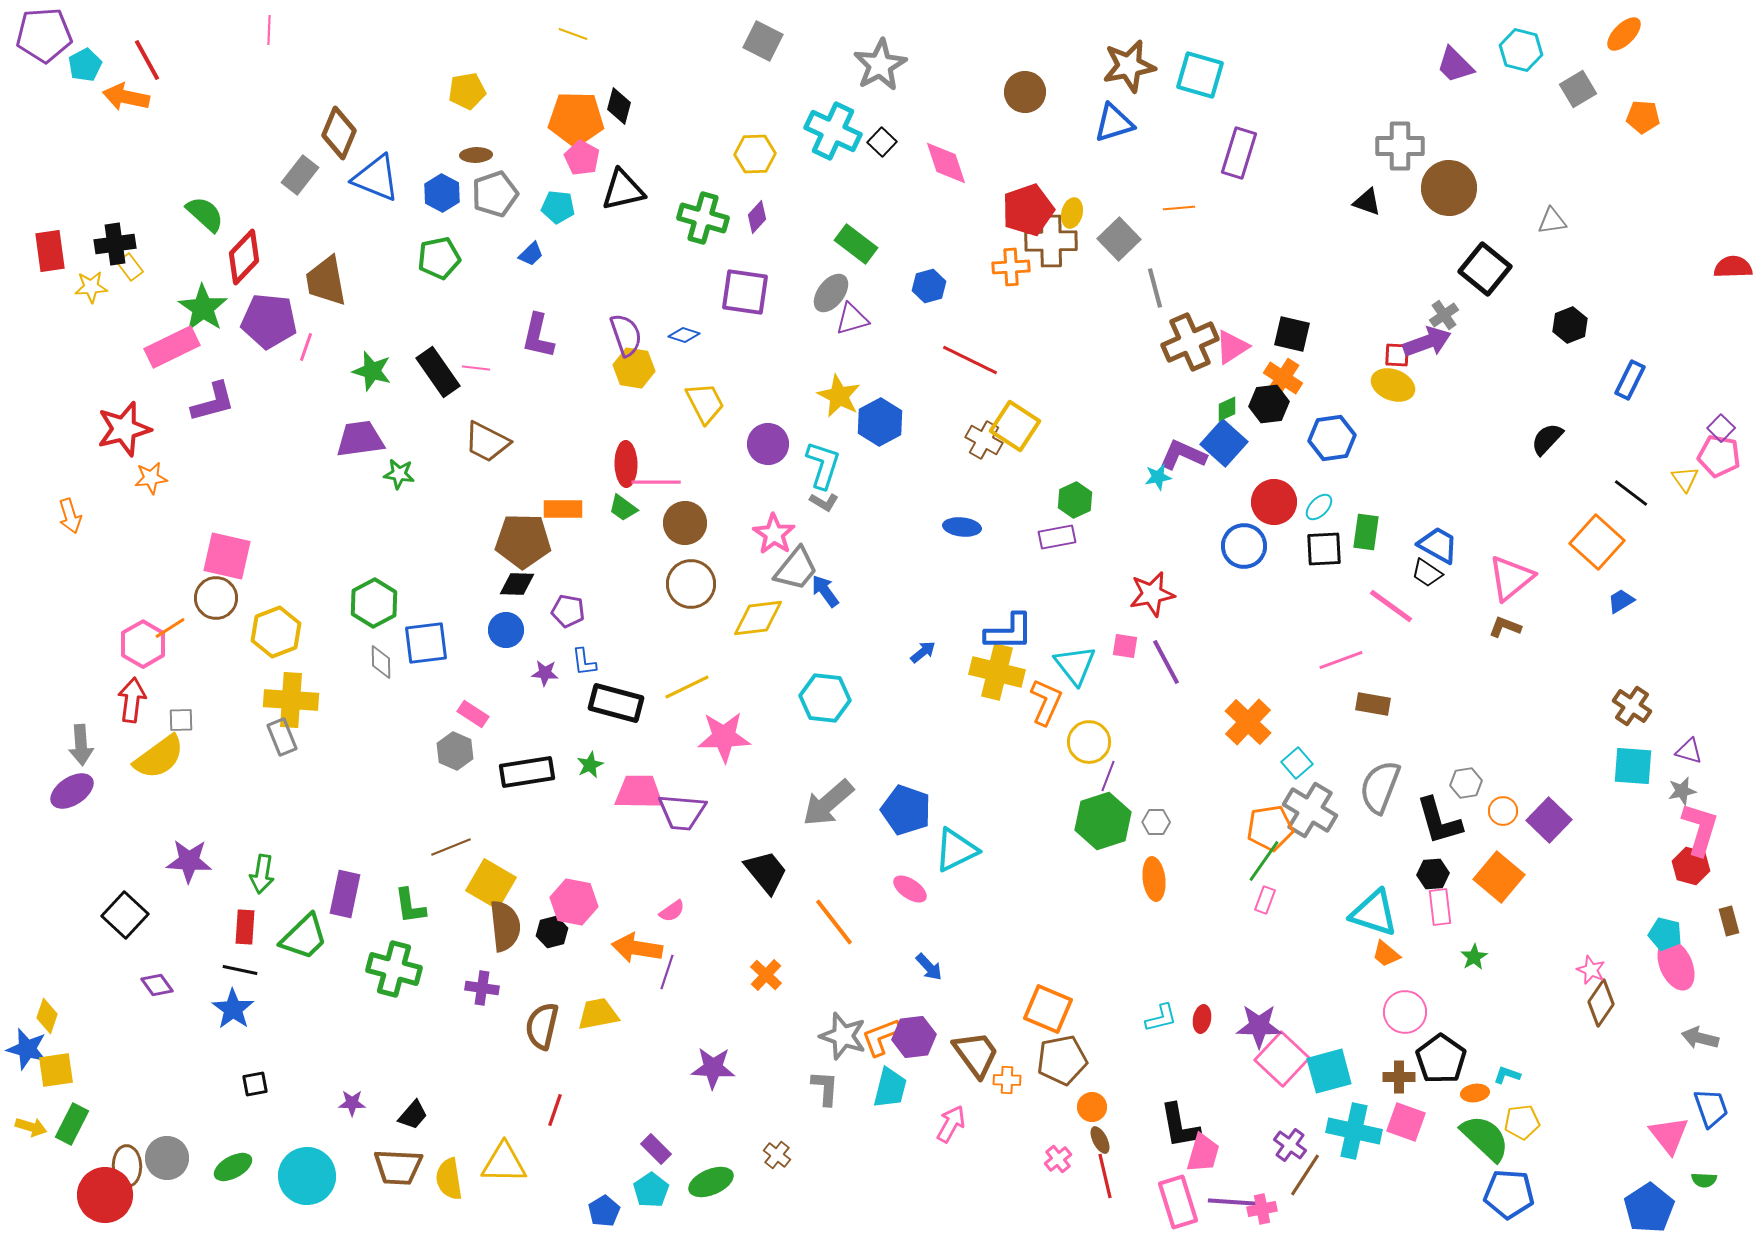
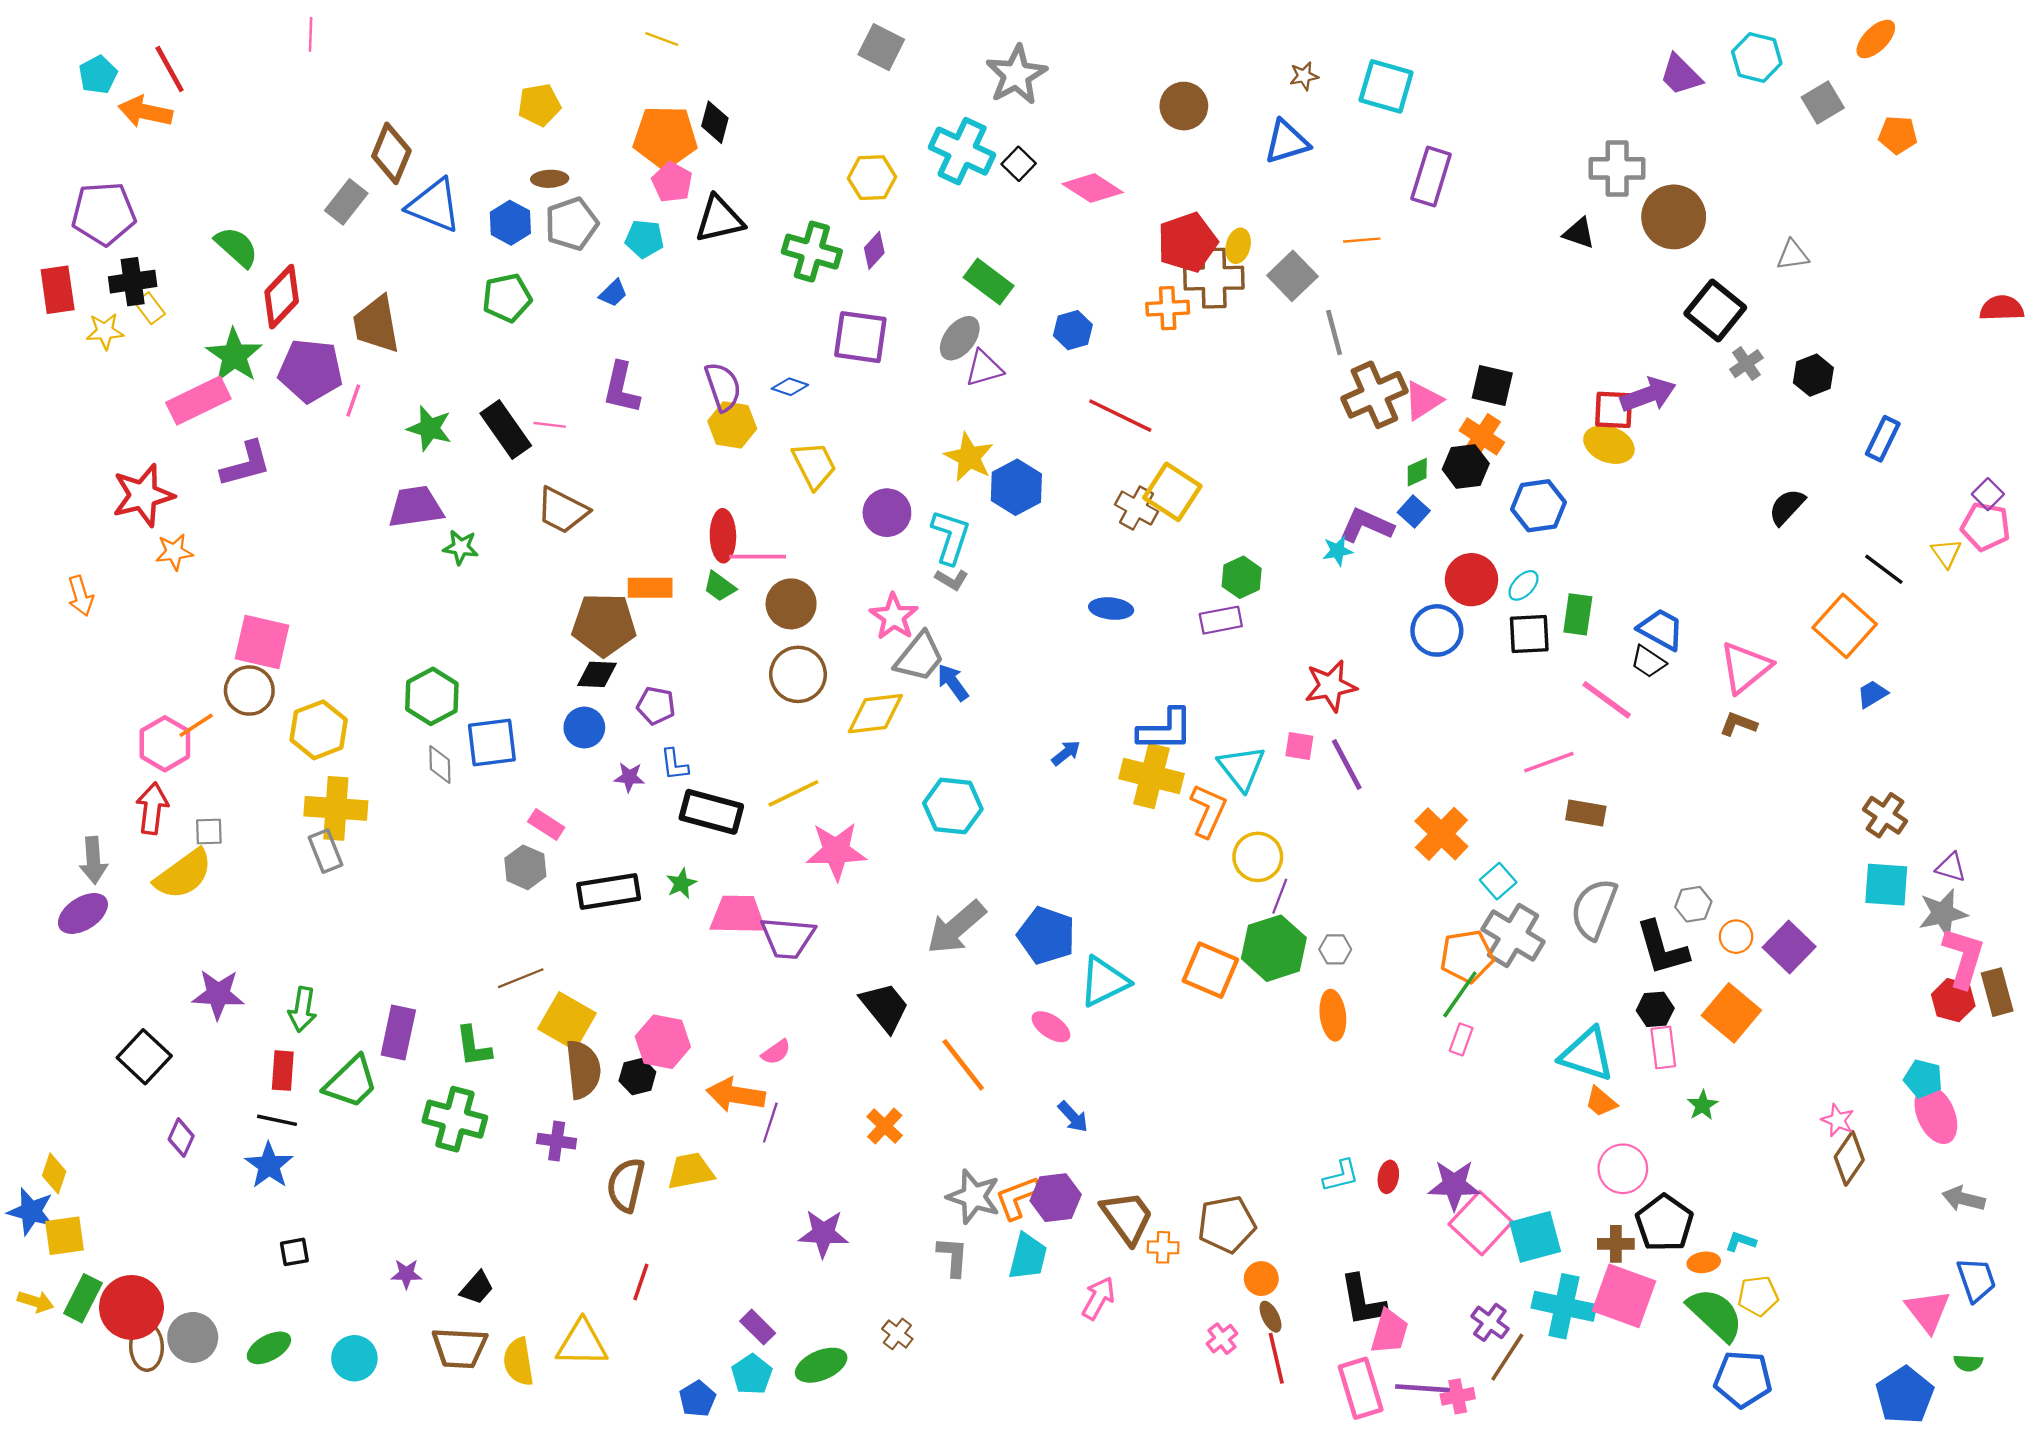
purple pentagon: (44, 35) -> (104, 213), moved
brown star: (1129, 66) -> (1304, 76), size x0.5
pink diamond: (946, 163) -> (1093, 188), turned -39
gray cross: (1444, 315) -> (1746, 364), moved
red square: (1397, 355) -> (1614, 410), size x1.4
blue square: (1224, 443) -> (1414, 511), size x0.6
gray star: (1682, 791) -> (1943, 913), size x1.5
brown rectangle: (1729, 921) -> (1997, 992), moved, size x1.4
purple diamond: (157, 985) -> (181, 1138), turned 60
orange square: (1048, 1009) -> (1210, 970), moved
pink square: (1406, 1122) -> (1624, 1296), size x1.4
cyan circle: (307, 1176) -> (354, 1358), size x0.7
red circle: (105, 1195) -> (131, 1307), moved

